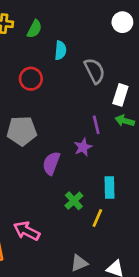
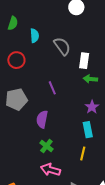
purple line: (96, 125) -> (52, 88), moved
purple star: (83, 147) -> (92, 107), moved
green cross: (74, 201) -> (46, 146), moved
pink arrow: (27, 231) -> (50, 170), moved

